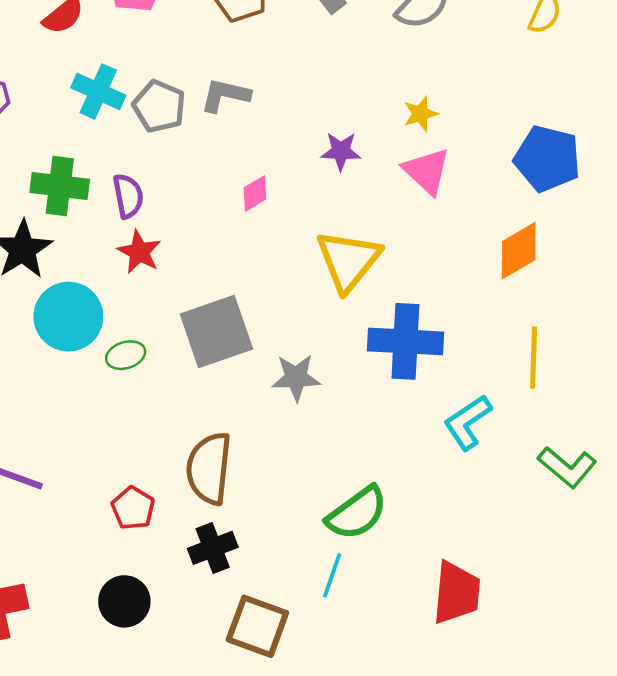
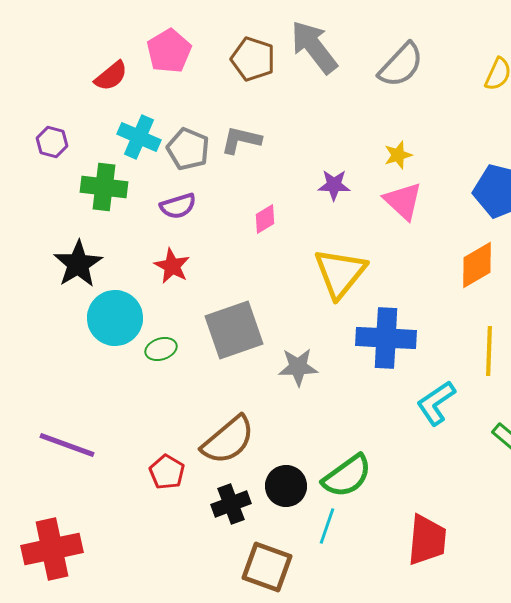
green cross: (60, 186) -> (104, 187), moved
purple semicircle: (128, 196) -> (178, 206), moved, turned 84
brown semicircle: (209, 468) -> (228, 440), turned -136
black circle: (124, 601) -> (286, 486), moved

